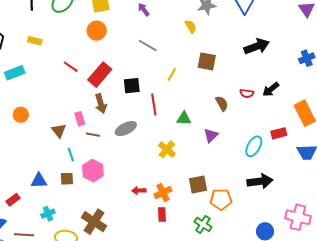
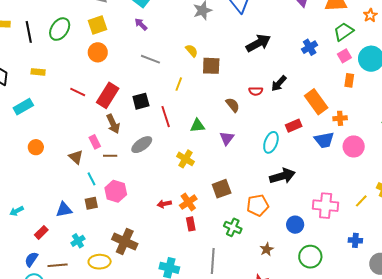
yellow semicircle: (191, 26) -> (192, 51), moved
orange pentagon: (221, 199) -> (258, 205), moved

